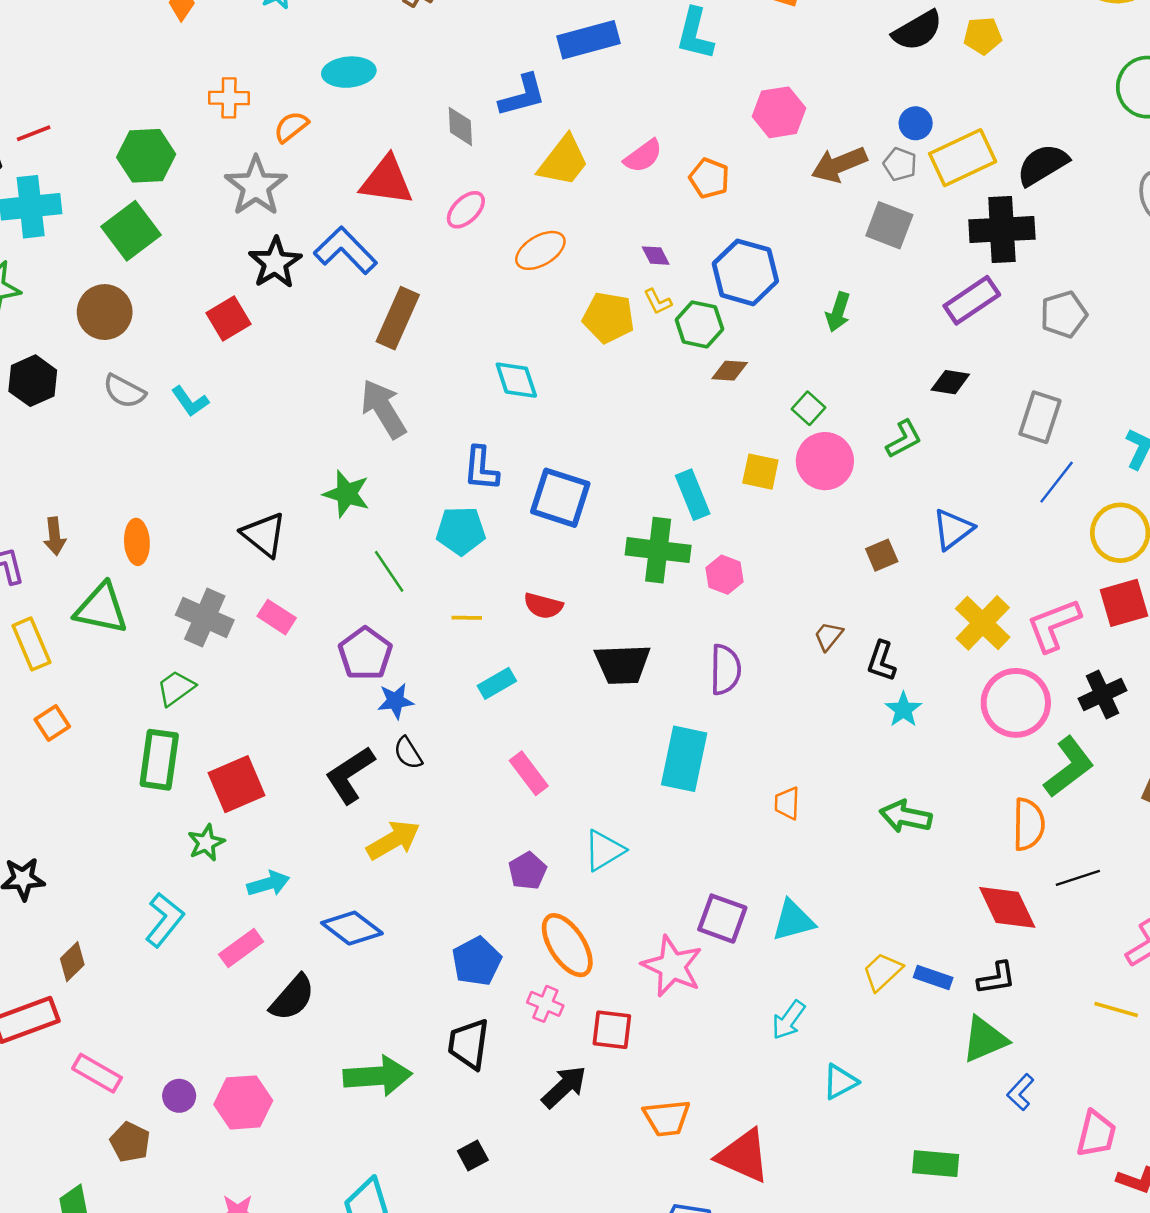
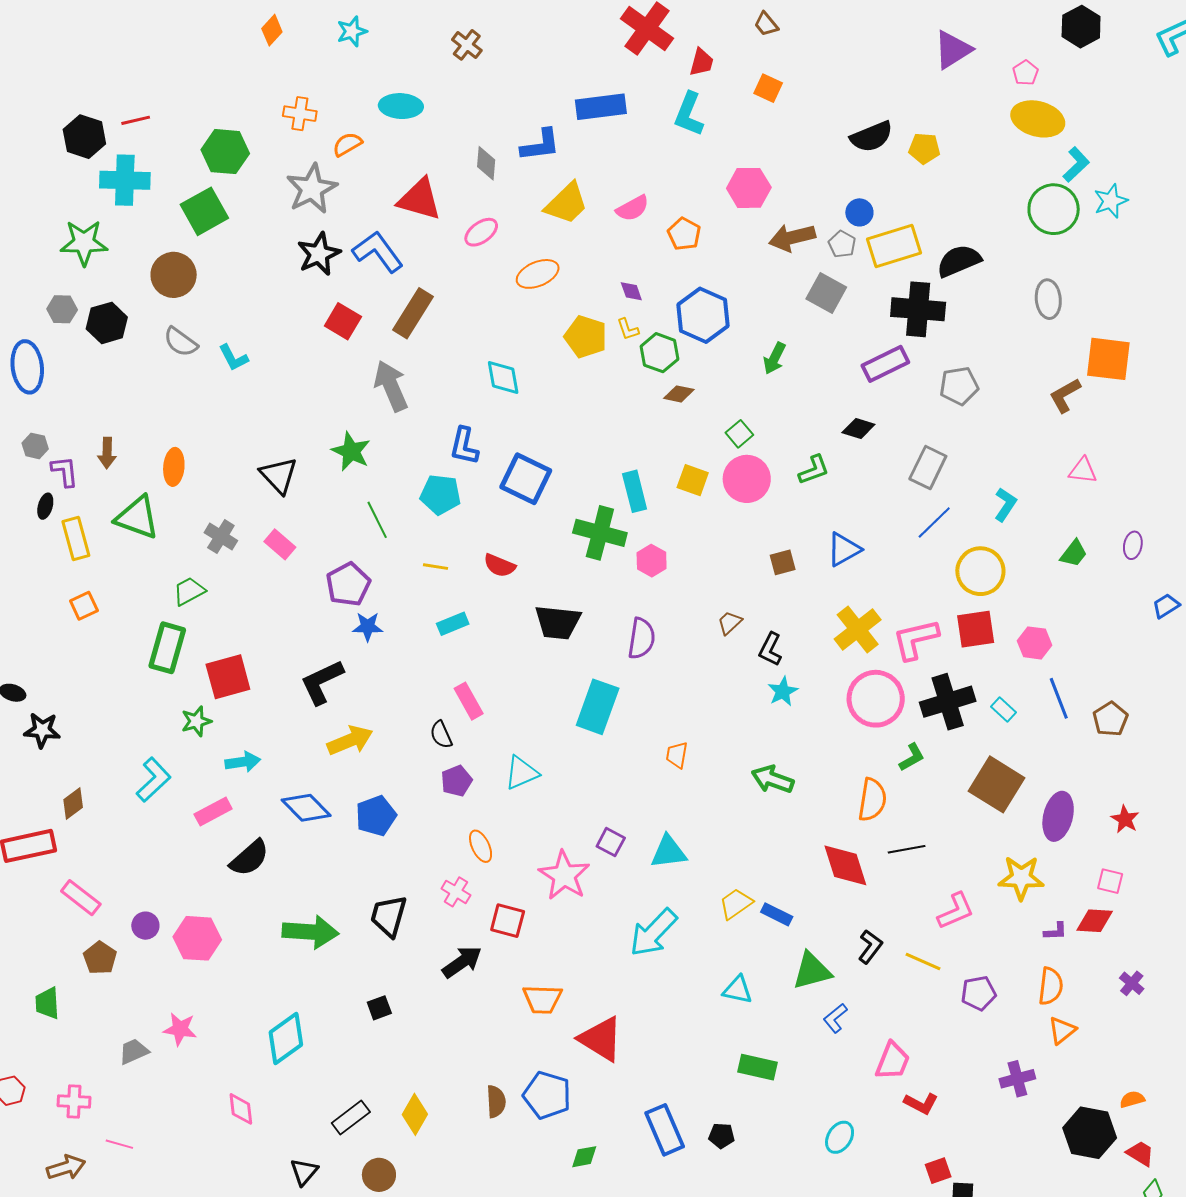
red square: (228, 319) -> (343, 321), moved, turned -36
gray cross: (205, 618) -> (221, 537), size x0.7
black cross: (1102, 695) -> (948, 702), size x1.4
black semicircle: (408, 753) -> (441, 735), moved
green L-shape: (1069, 767) -> (912, 757), size x0.6
purple square: (722, 919) -> (611, 842), size x0.7
orange ellipse: (567, 945) -> (481, 846), size x0.6
blue pentagon: (477, 961) -> (376, 816), moved
black L-shape: (997, 978) -> (870, 947), moved, turned -52
cyan arrow: (789, 1020) -> (653, 933), size x1.6
cyan triangle: (840, 1082) -> (738, 990), moved, turned 32

